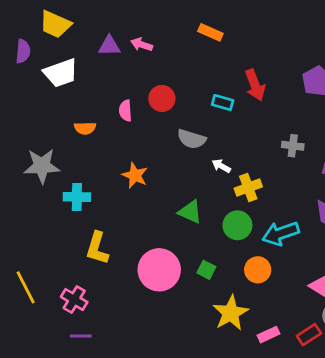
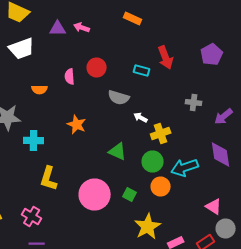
orange circle: (258, 270) -> (161, 186), moved

